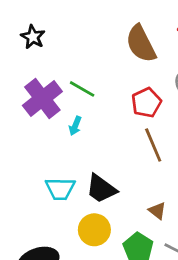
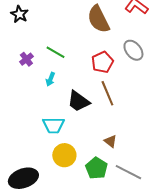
purple cross: (42, 98) -> (26, 59), size x0.5
cyan trapezoid: (60, 189) -> (53, 125), moved
black trapezoid: (101, 189) -> (78, 101), moved

